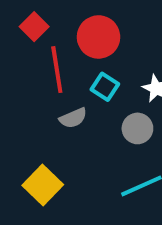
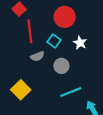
red circle: (98, 37) -> (65, 17), moved
gray circle: (137, 128) -> (61, 66), moved

